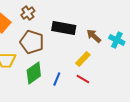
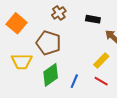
brown cross: (28, 13) -> (59, 13), moved
black rectangle: (64, 28) -> (93, 19), moved, size x0.6

